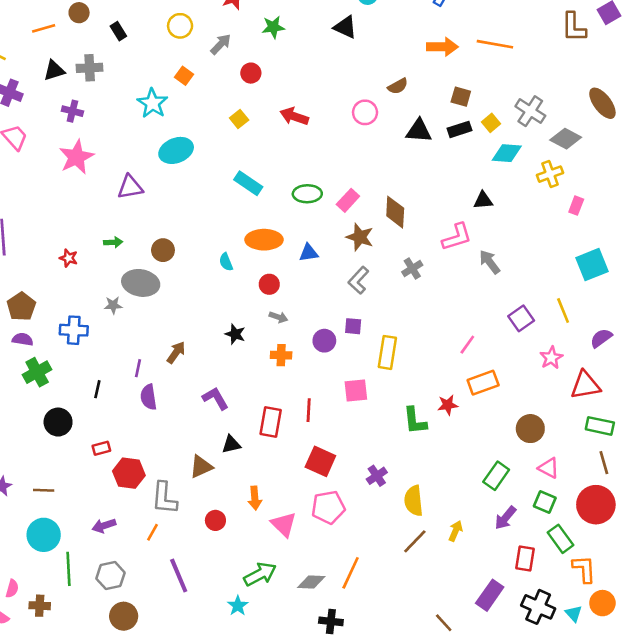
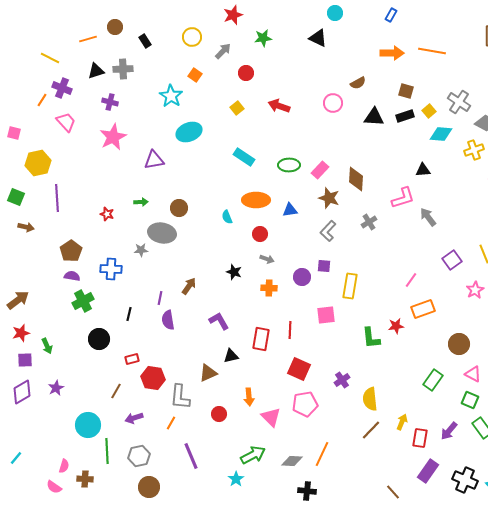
brown line: (44, 490) -> (116, 391), moved, turned -63
purple arrow: (505, 518) -> (449, 431), moved
red rectangle: (525, 558) -> (420, 438), moved

